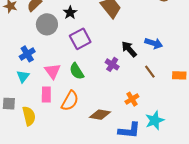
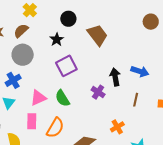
gray circle: (47, 24) -> (23, 55), moved
black arrow: (129, 49) -> (115, 77), turned 30
pink triangle: (53, 71) -> (38, 98), turned 42
brown line: (150, 72) -> (136, 100), turned 48

